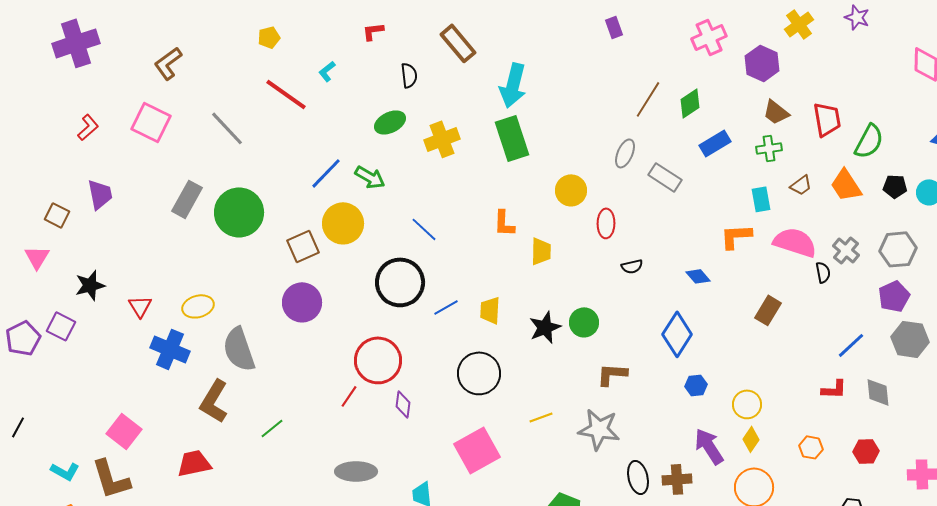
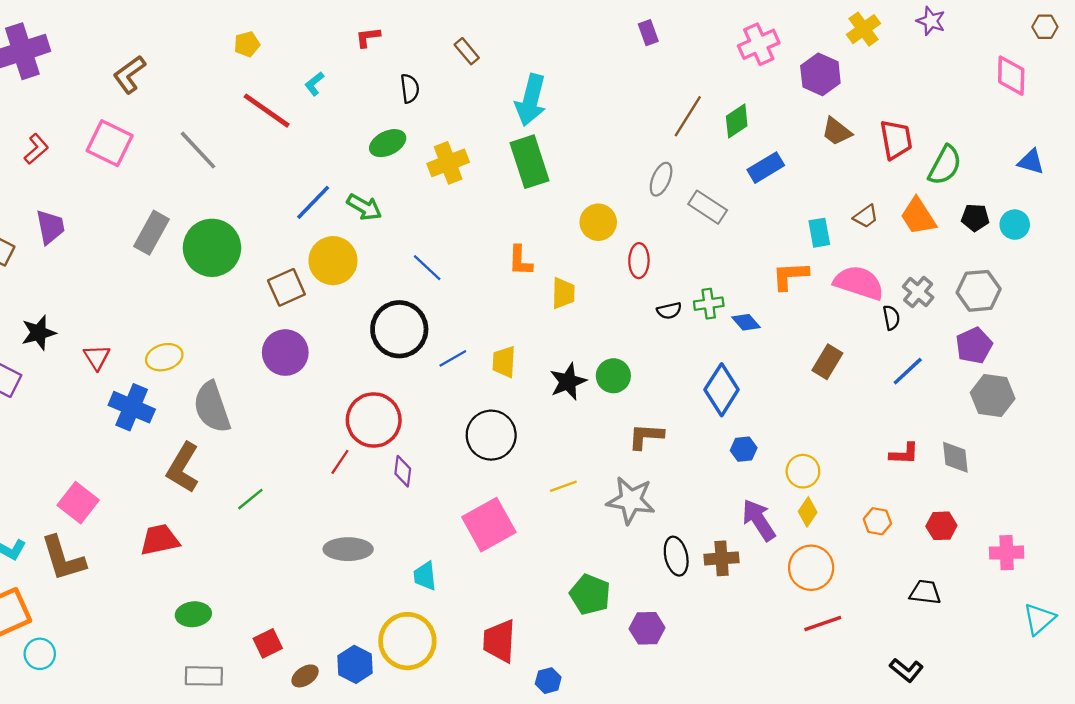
brown rectangle: (458, 43) -> (467, 51), size x0.6
green cross: (769, 148) -> (709, 304), moved
blue line: (851, 345) -> (908, 371), moved

